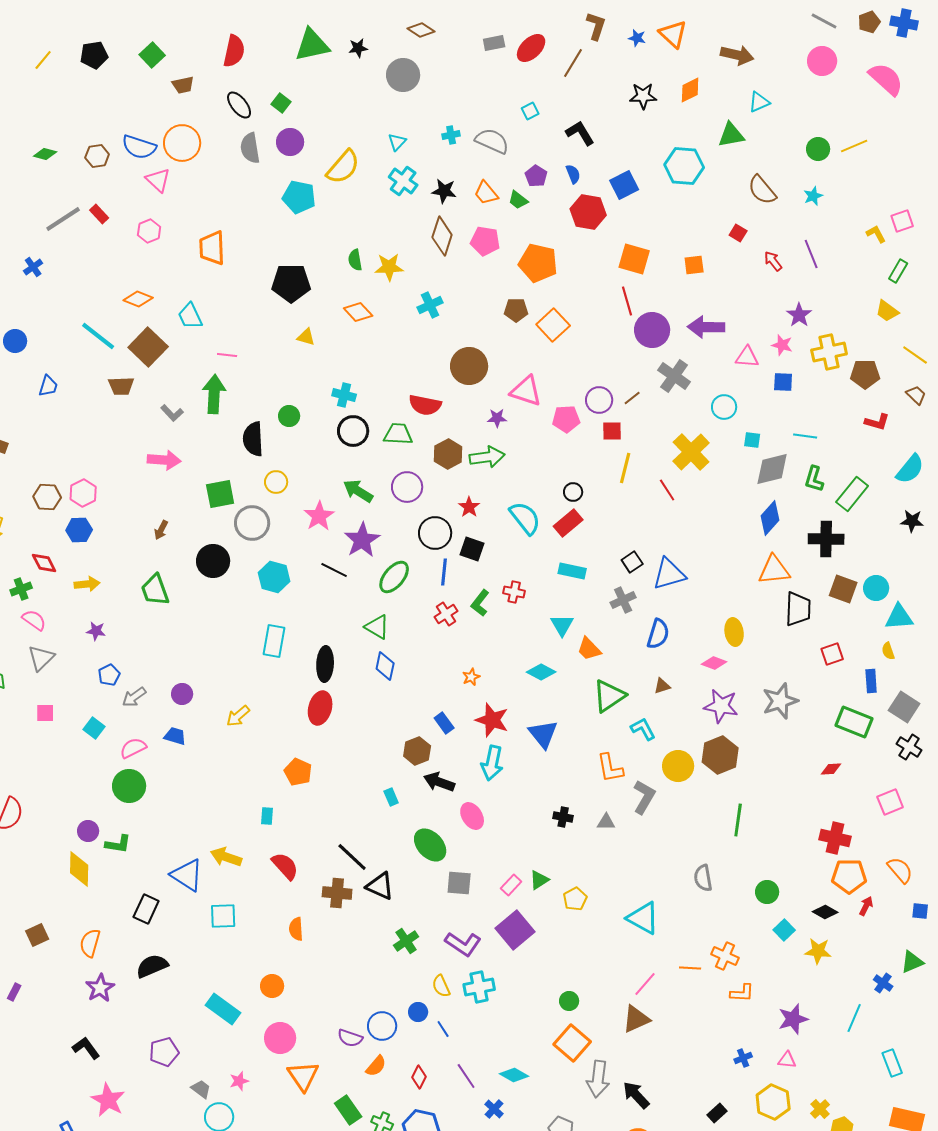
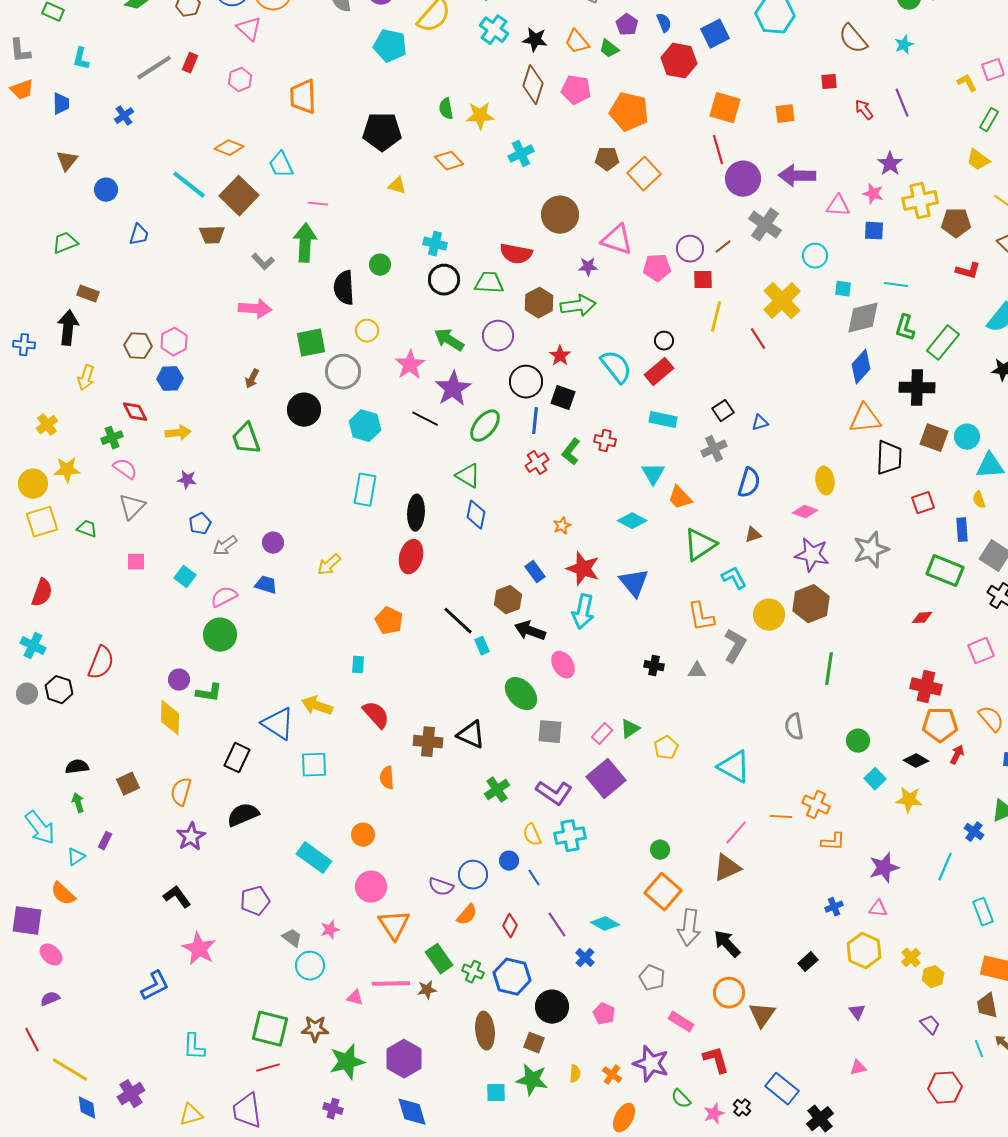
red rectangle: (99, 214) -> (190, 63), turned 66
red square: (738, 233) -> (829, 82), turned -36
blue triangle: (669, 574) -> (760, 423), size x0.5
black line: (352, 857) -> (458, 621), moved

